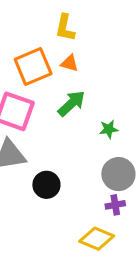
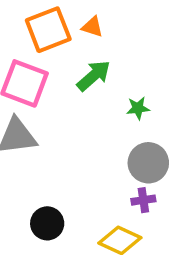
black circle: (46, 185) -> (47, 223), moved

